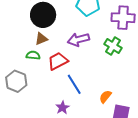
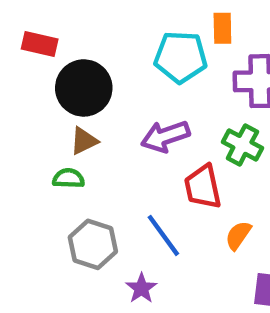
red trapezoid: (58, 61) -> (203, 187), moved, turned -70
gray hexagon: (16, 81) -> (93, 244), moved
orange semicircle: (105, 97) -> (238, 235), moved

